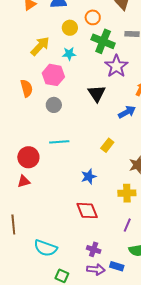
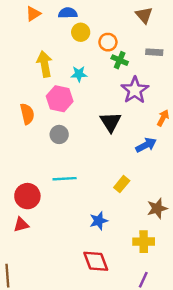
orange circle: (93, 17) -> (108, 42), moved
yellow circle: (70, 28) -> (81, 32), moved
green cross: (103, 41) -> (120, 60), size x0.6
yellow arrow: (40, 46) -> (45, 64), turned -55

